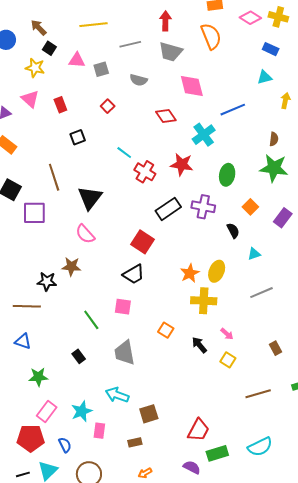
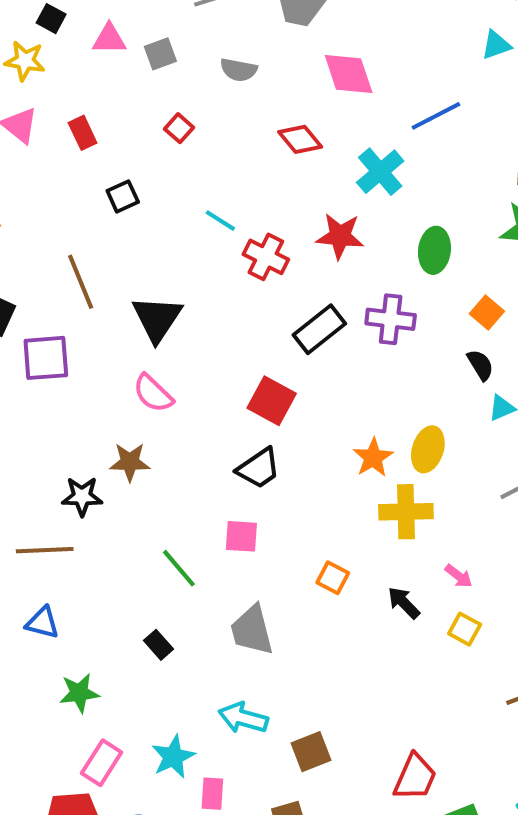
black semicircle: (233, 231) -> (480, 365), moved

